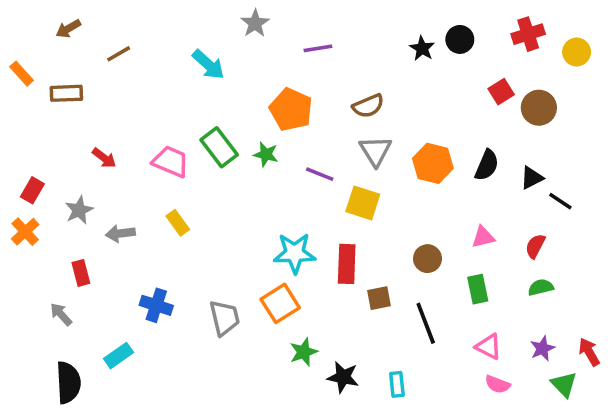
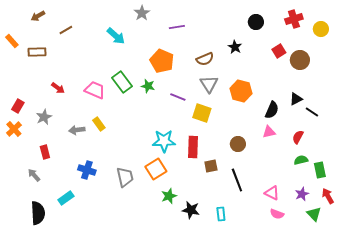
black star: (422, 48) -> (235, 47), moved
black semicircle: (487, 165) -> (272, 110), moved
gray arrow: (120, 233) -> (77, 130), moved
green rectangle: (478, 289) -> (320, 170), moved

